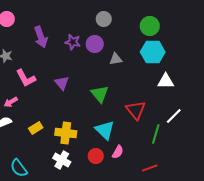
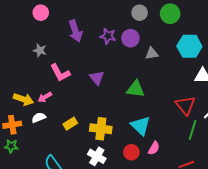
green circle: (150, 26) -> (170, 14), moved
green triangle: (100, 94) -> (135, 89), turned -42
red triangle: (136, 110) -> (185, 105), moved

